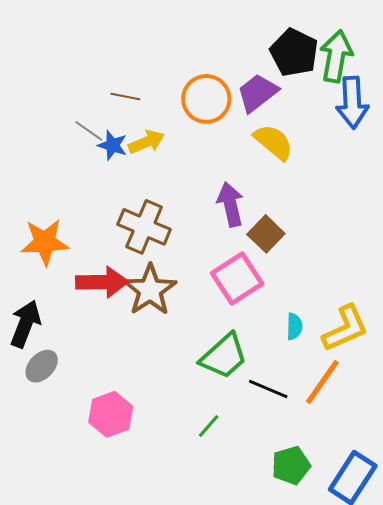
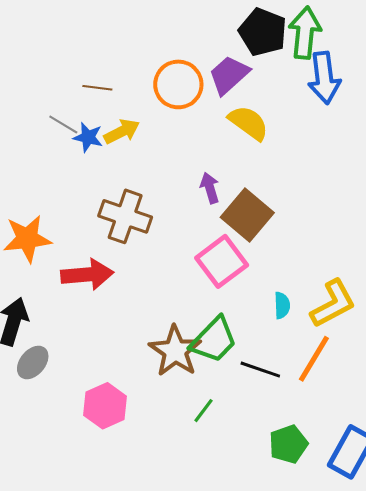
purple arrow: (230, 204) -> (210, 188), size x0.7
brown square: (266, 234) -> (247, 215), size x1.4
brown star: (150, 290) -> (175, 351), moved

